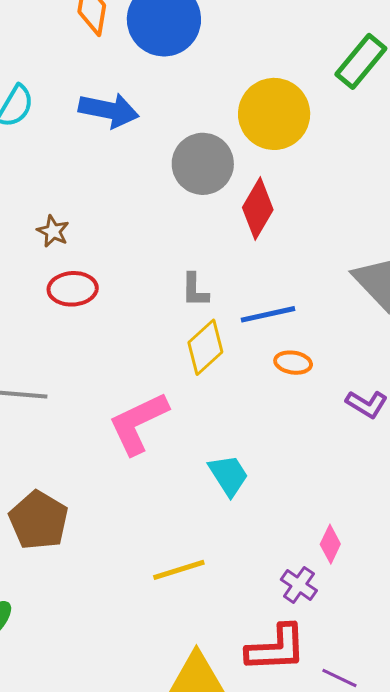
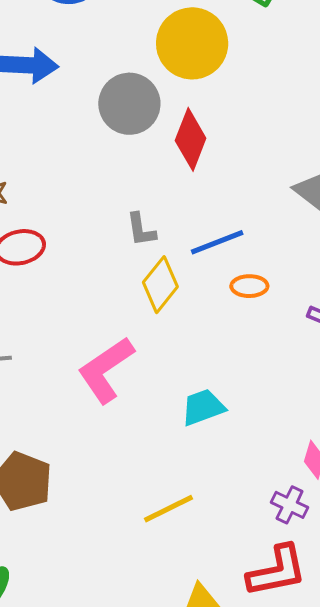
cyan trapezoid: (229, 475) -> (203, 407), turned -69

